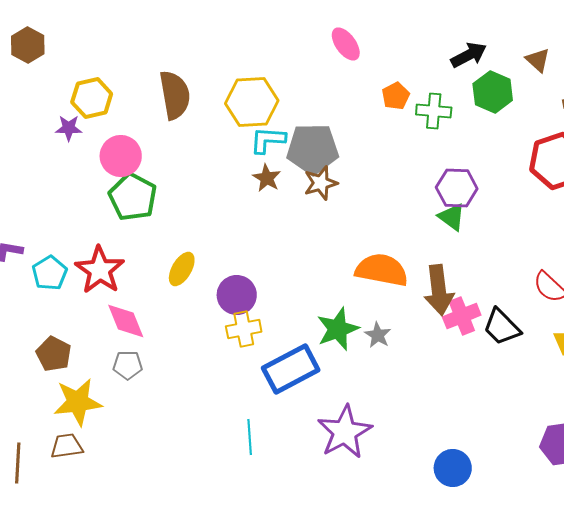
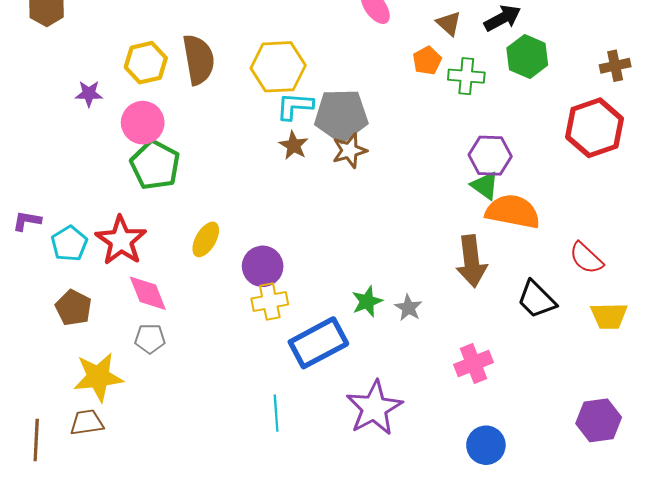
brown triangle: (538, 60) -> (449, 23), moved
yellow hexagon: (92, 98) -> (146, 63), moved
orange semicircle: (382, 270) -> (513, 212), moved
pink cross: (462, 316) -> (474, 364), moved
green star: (338, 329) -> (367, 301), size x0.7
brown pentagon: (54, 354) -> (73, 308), moved

